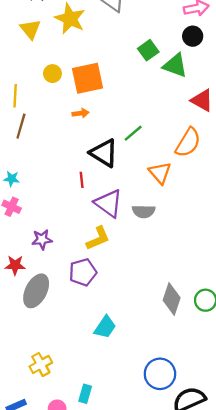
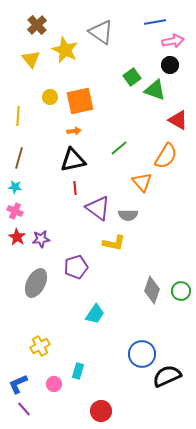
brown line: (21, 126) -> (19, 158), moved
black triangle: (104, 153) -> (73, 160), moved, turned -44
yellow L-shape: (98, 238) -> (114, 243), moved, turned 35
red star: (15, 265) -> (17, 237), moved, turned 30

